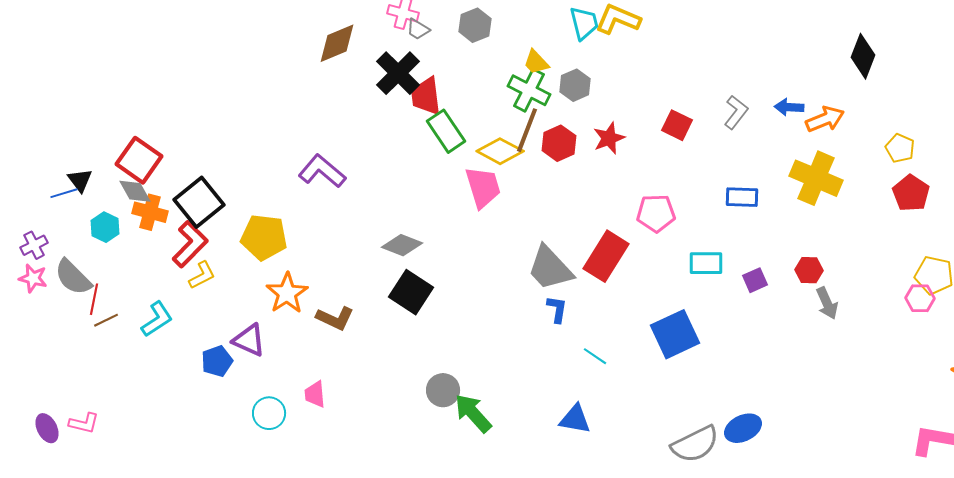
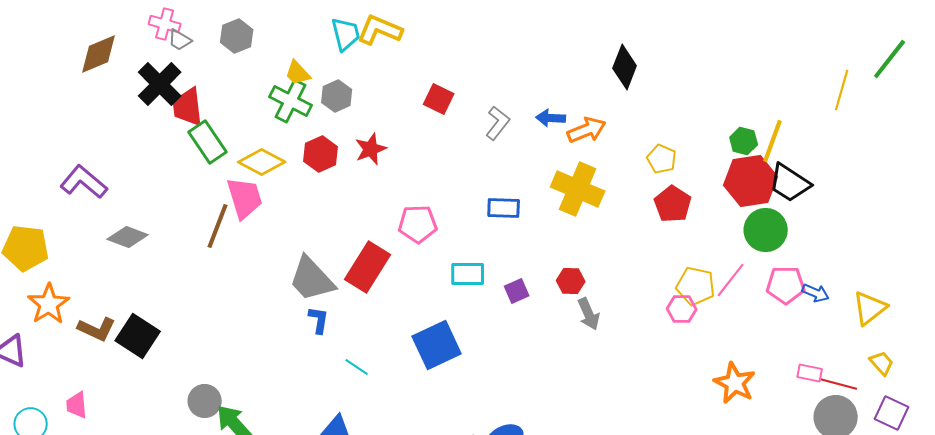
red square: (677, 125) -> (439, 99), moved
brown line: (527, 130) -> (218, 226), moved
gray diamond: (402, 245) -> (128, 237), moved
black square: (411, 292) -> (138, 336), moved

